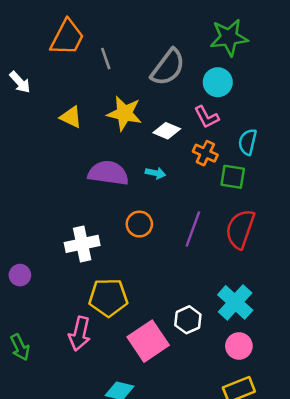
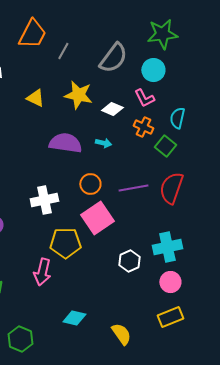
gray line: (106, 59) -> (63, 51), turned 48
green square: (233, 177) -> (165, 146), turned 30
purple line: (193, 229) -> (133, 188), turned 60
cyan cross: (235, 302) -> (167, 247), turned 36
pink square: (148, 341) -> (97, 218), moved

